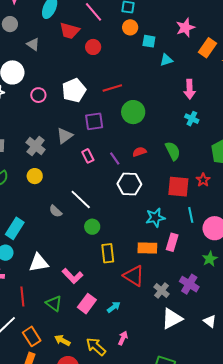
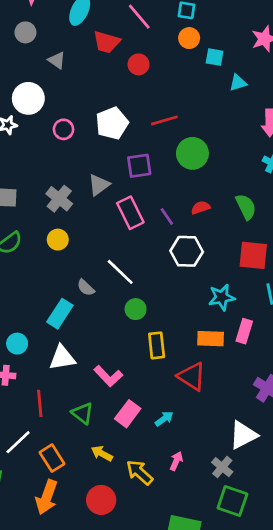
pink rectangle: (88, 156) -> (130, 213), size x1.6
cyan rectangle: (15, 228) -> (60, 314), moved
gray cross: (162, 290) -> (222, 467), moved
yellow arrow: (62, 340) -> (102, 453), moved

